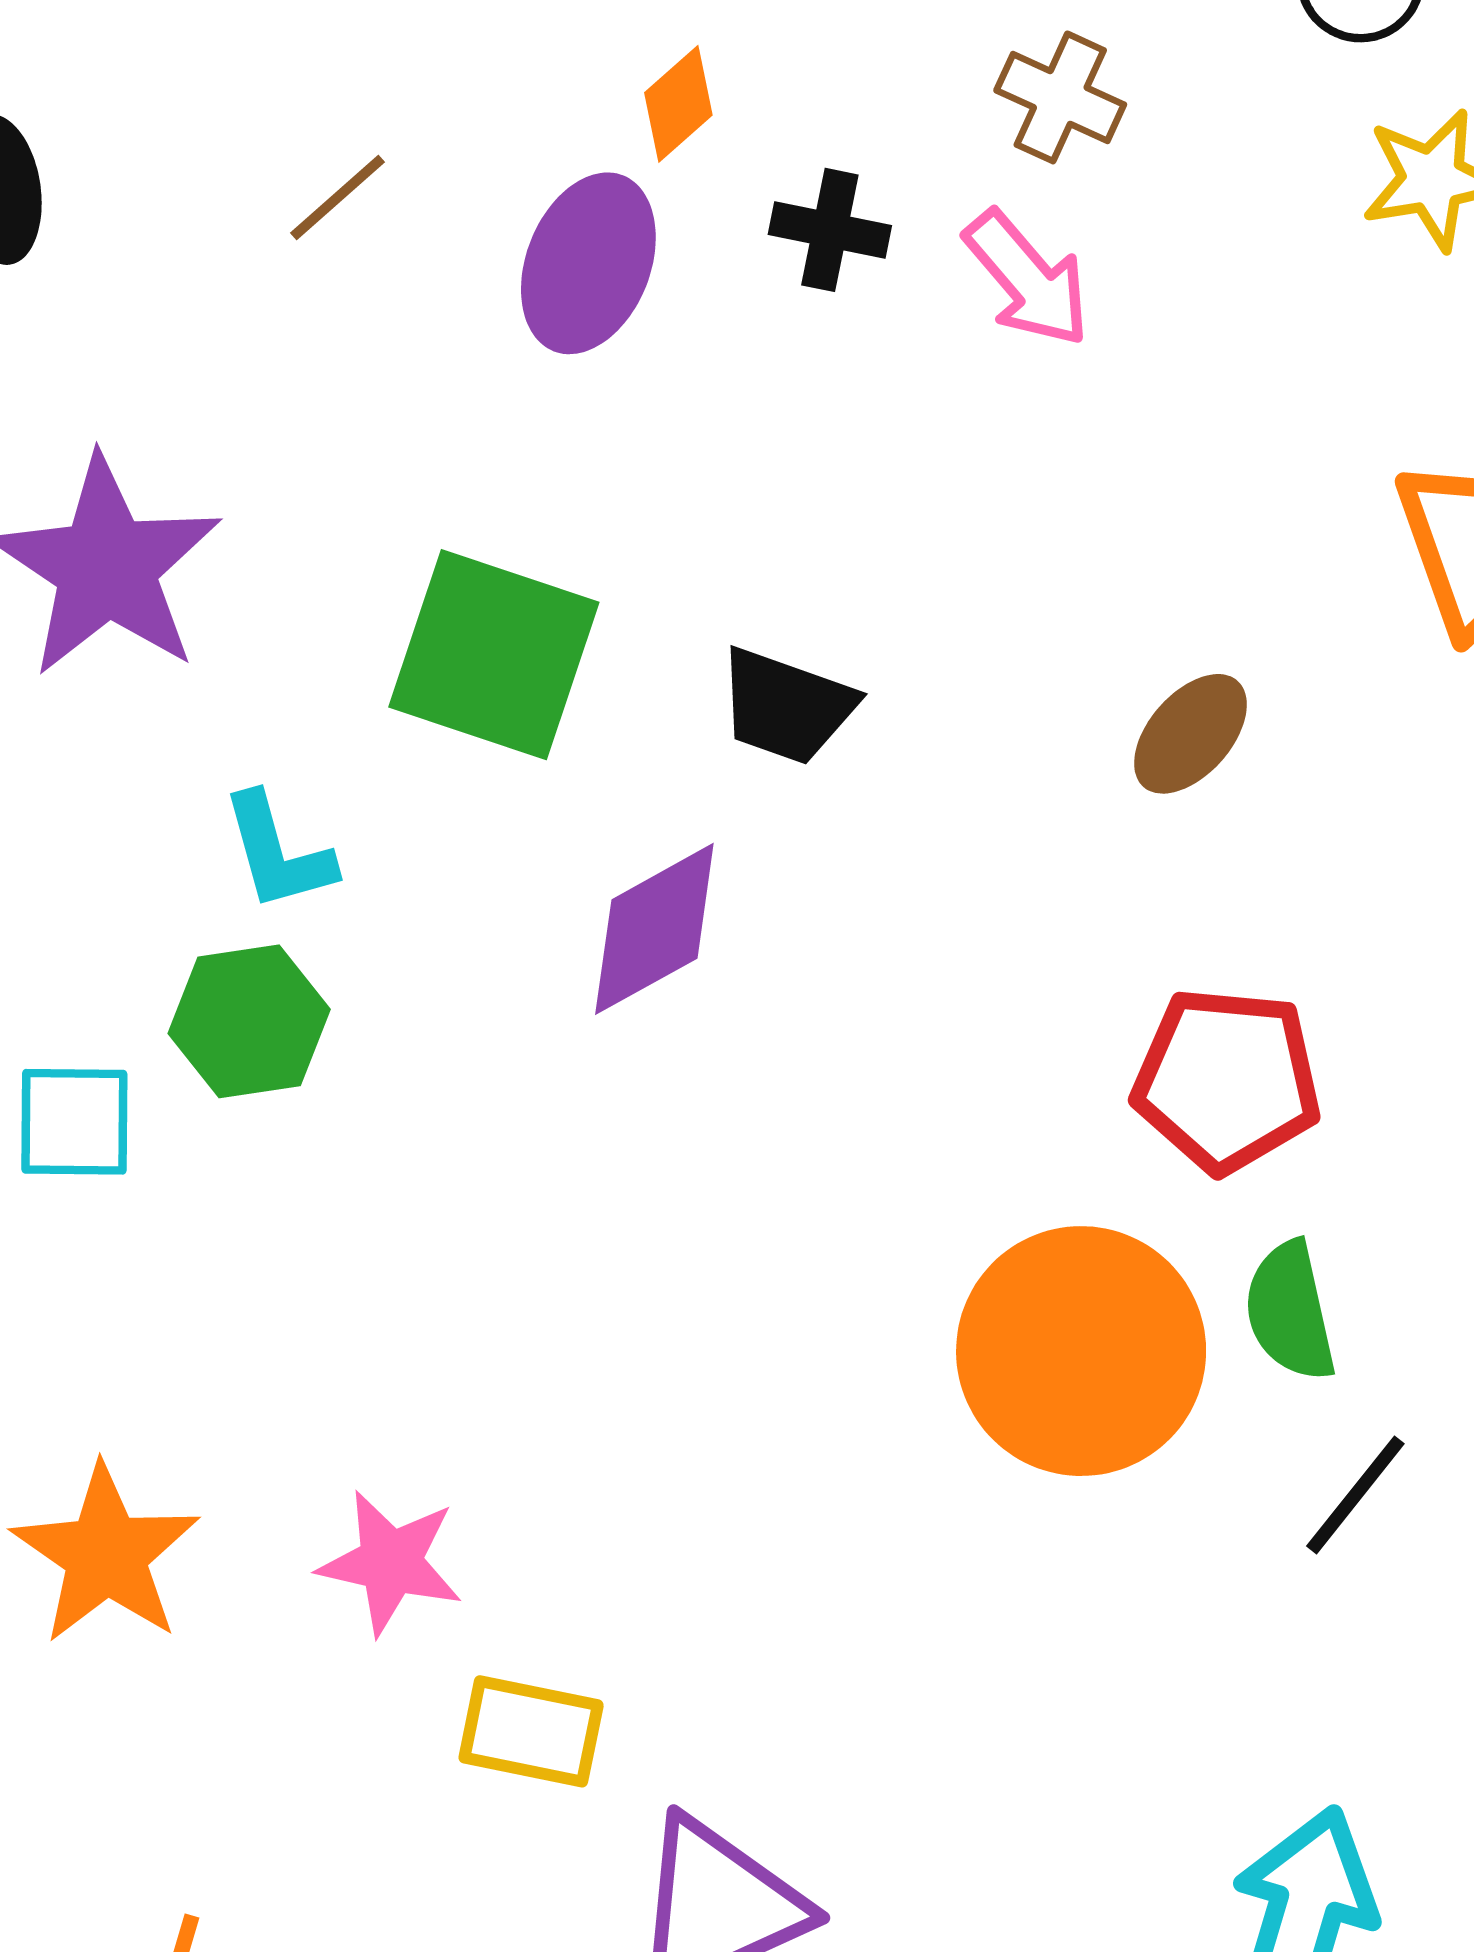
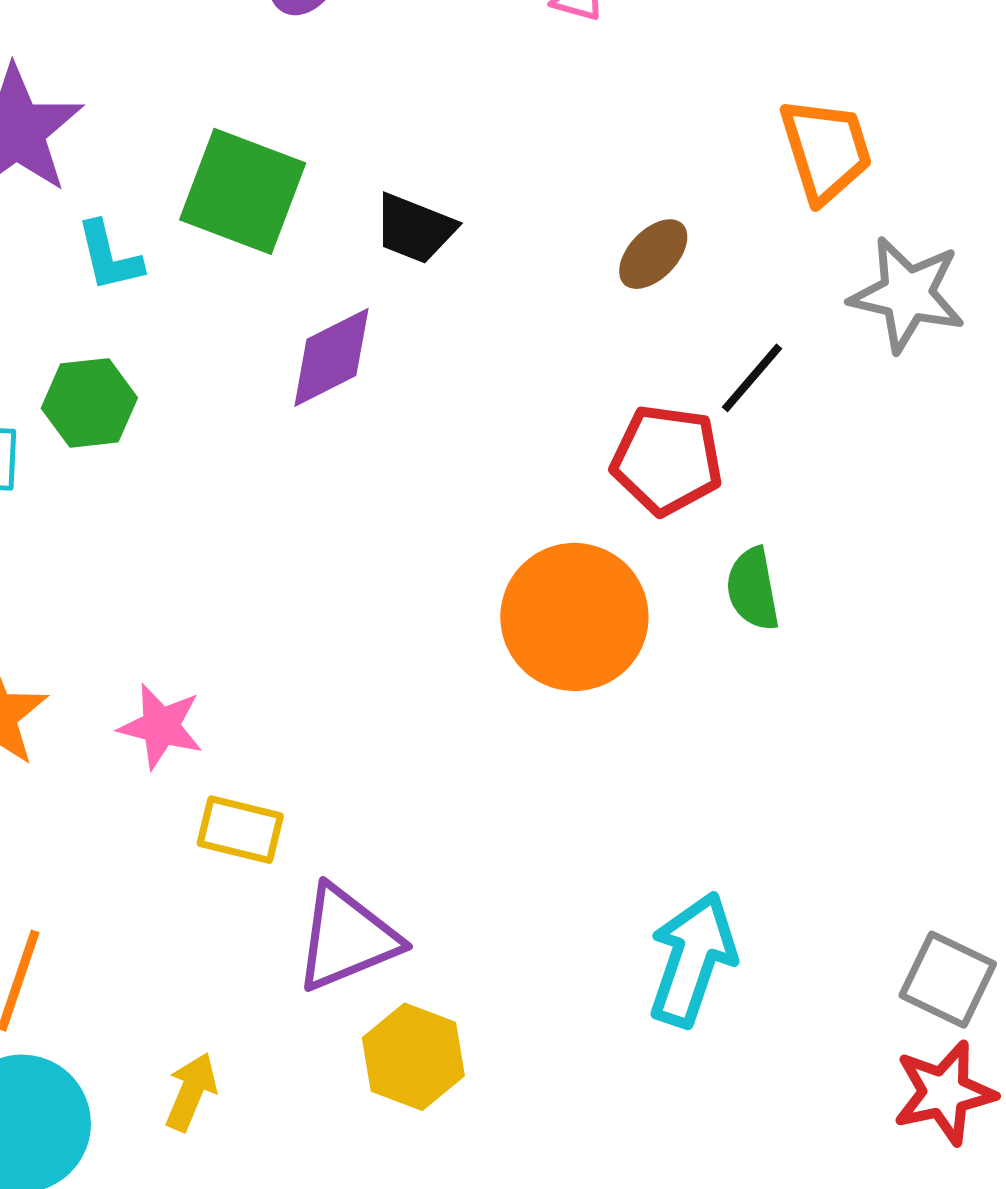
cyan L-shape: (278, 852) -> (109, 256), moved
green semicircle: (1290, 1311) -> (753, 589), moved
black line: (1355, 1495) -> (752, 378), moved

